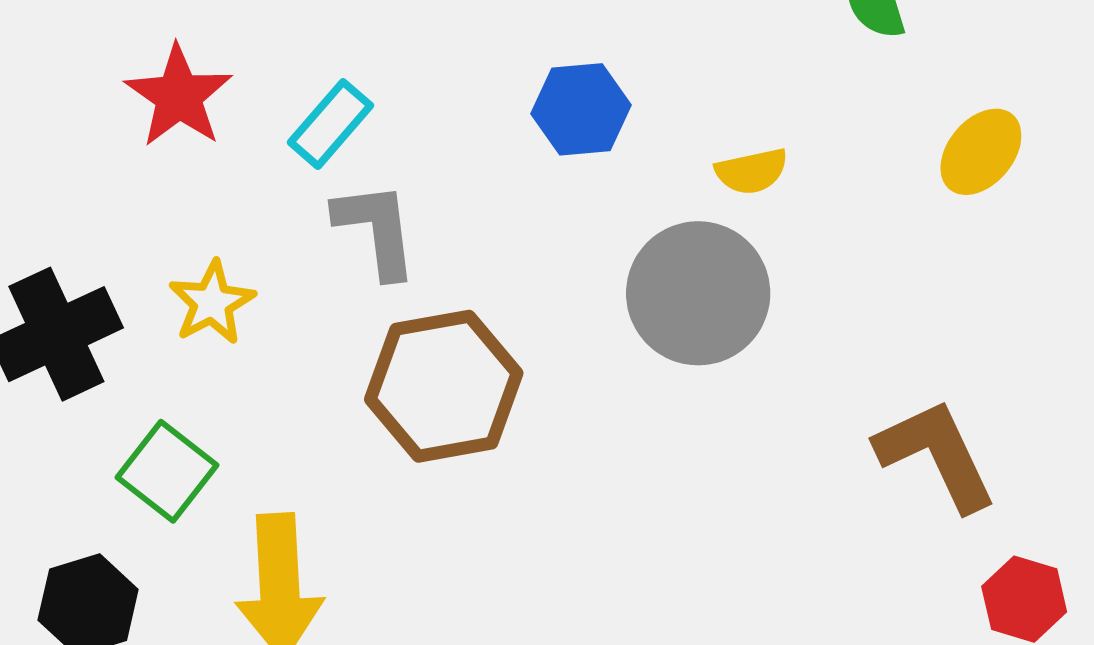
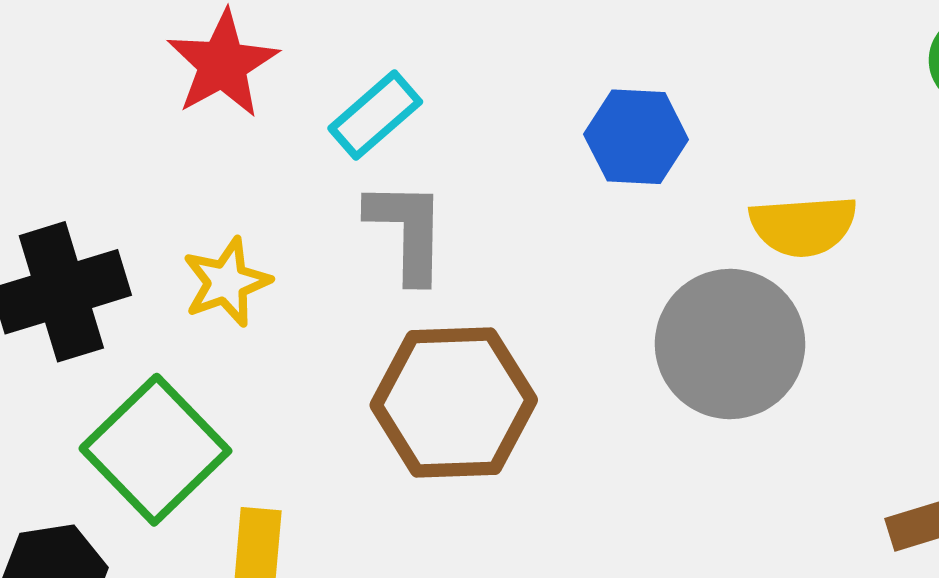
yellow semicircle: (752, 171) -> (803, 226), size x1.4
green square: (167, 471) -> (155, 450), size x1.4

